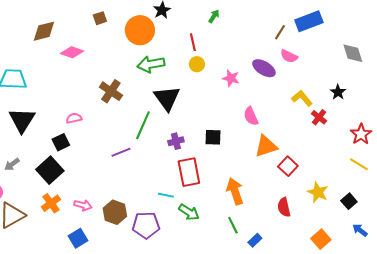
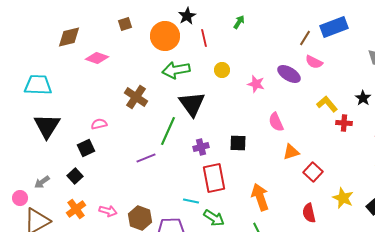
red line: (193, 42) -> (204, 38), moved
red cross: (319, 117) -> (344, 123), turned -35
orange triangle: (266, 146) -> (291, 152), size x0.7
gray arrow: (12, 164) -> (42, 182), moved
black square: (50, 170) -> (75, 176), size x0.6

